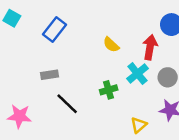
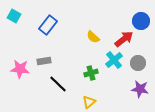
red arrow: (150, 47) -> (124, 39), turned 42
pink star: (19, 116) -> (20, 69), moved
yellow triangle: (139, 125) -> (89, 102), moved

